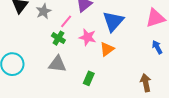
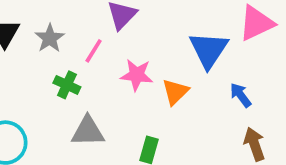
blue triangle: (113, 21) -> (209, 50), moved
green cross: (58, 38) -> (67, 85), moved
blue arrow: (157, 47) -> (241, 95), moved

